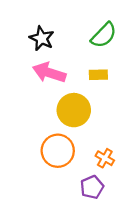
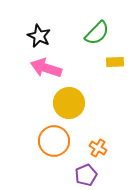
yellow rectangle: (98, 75) -> (115, 62), moved

